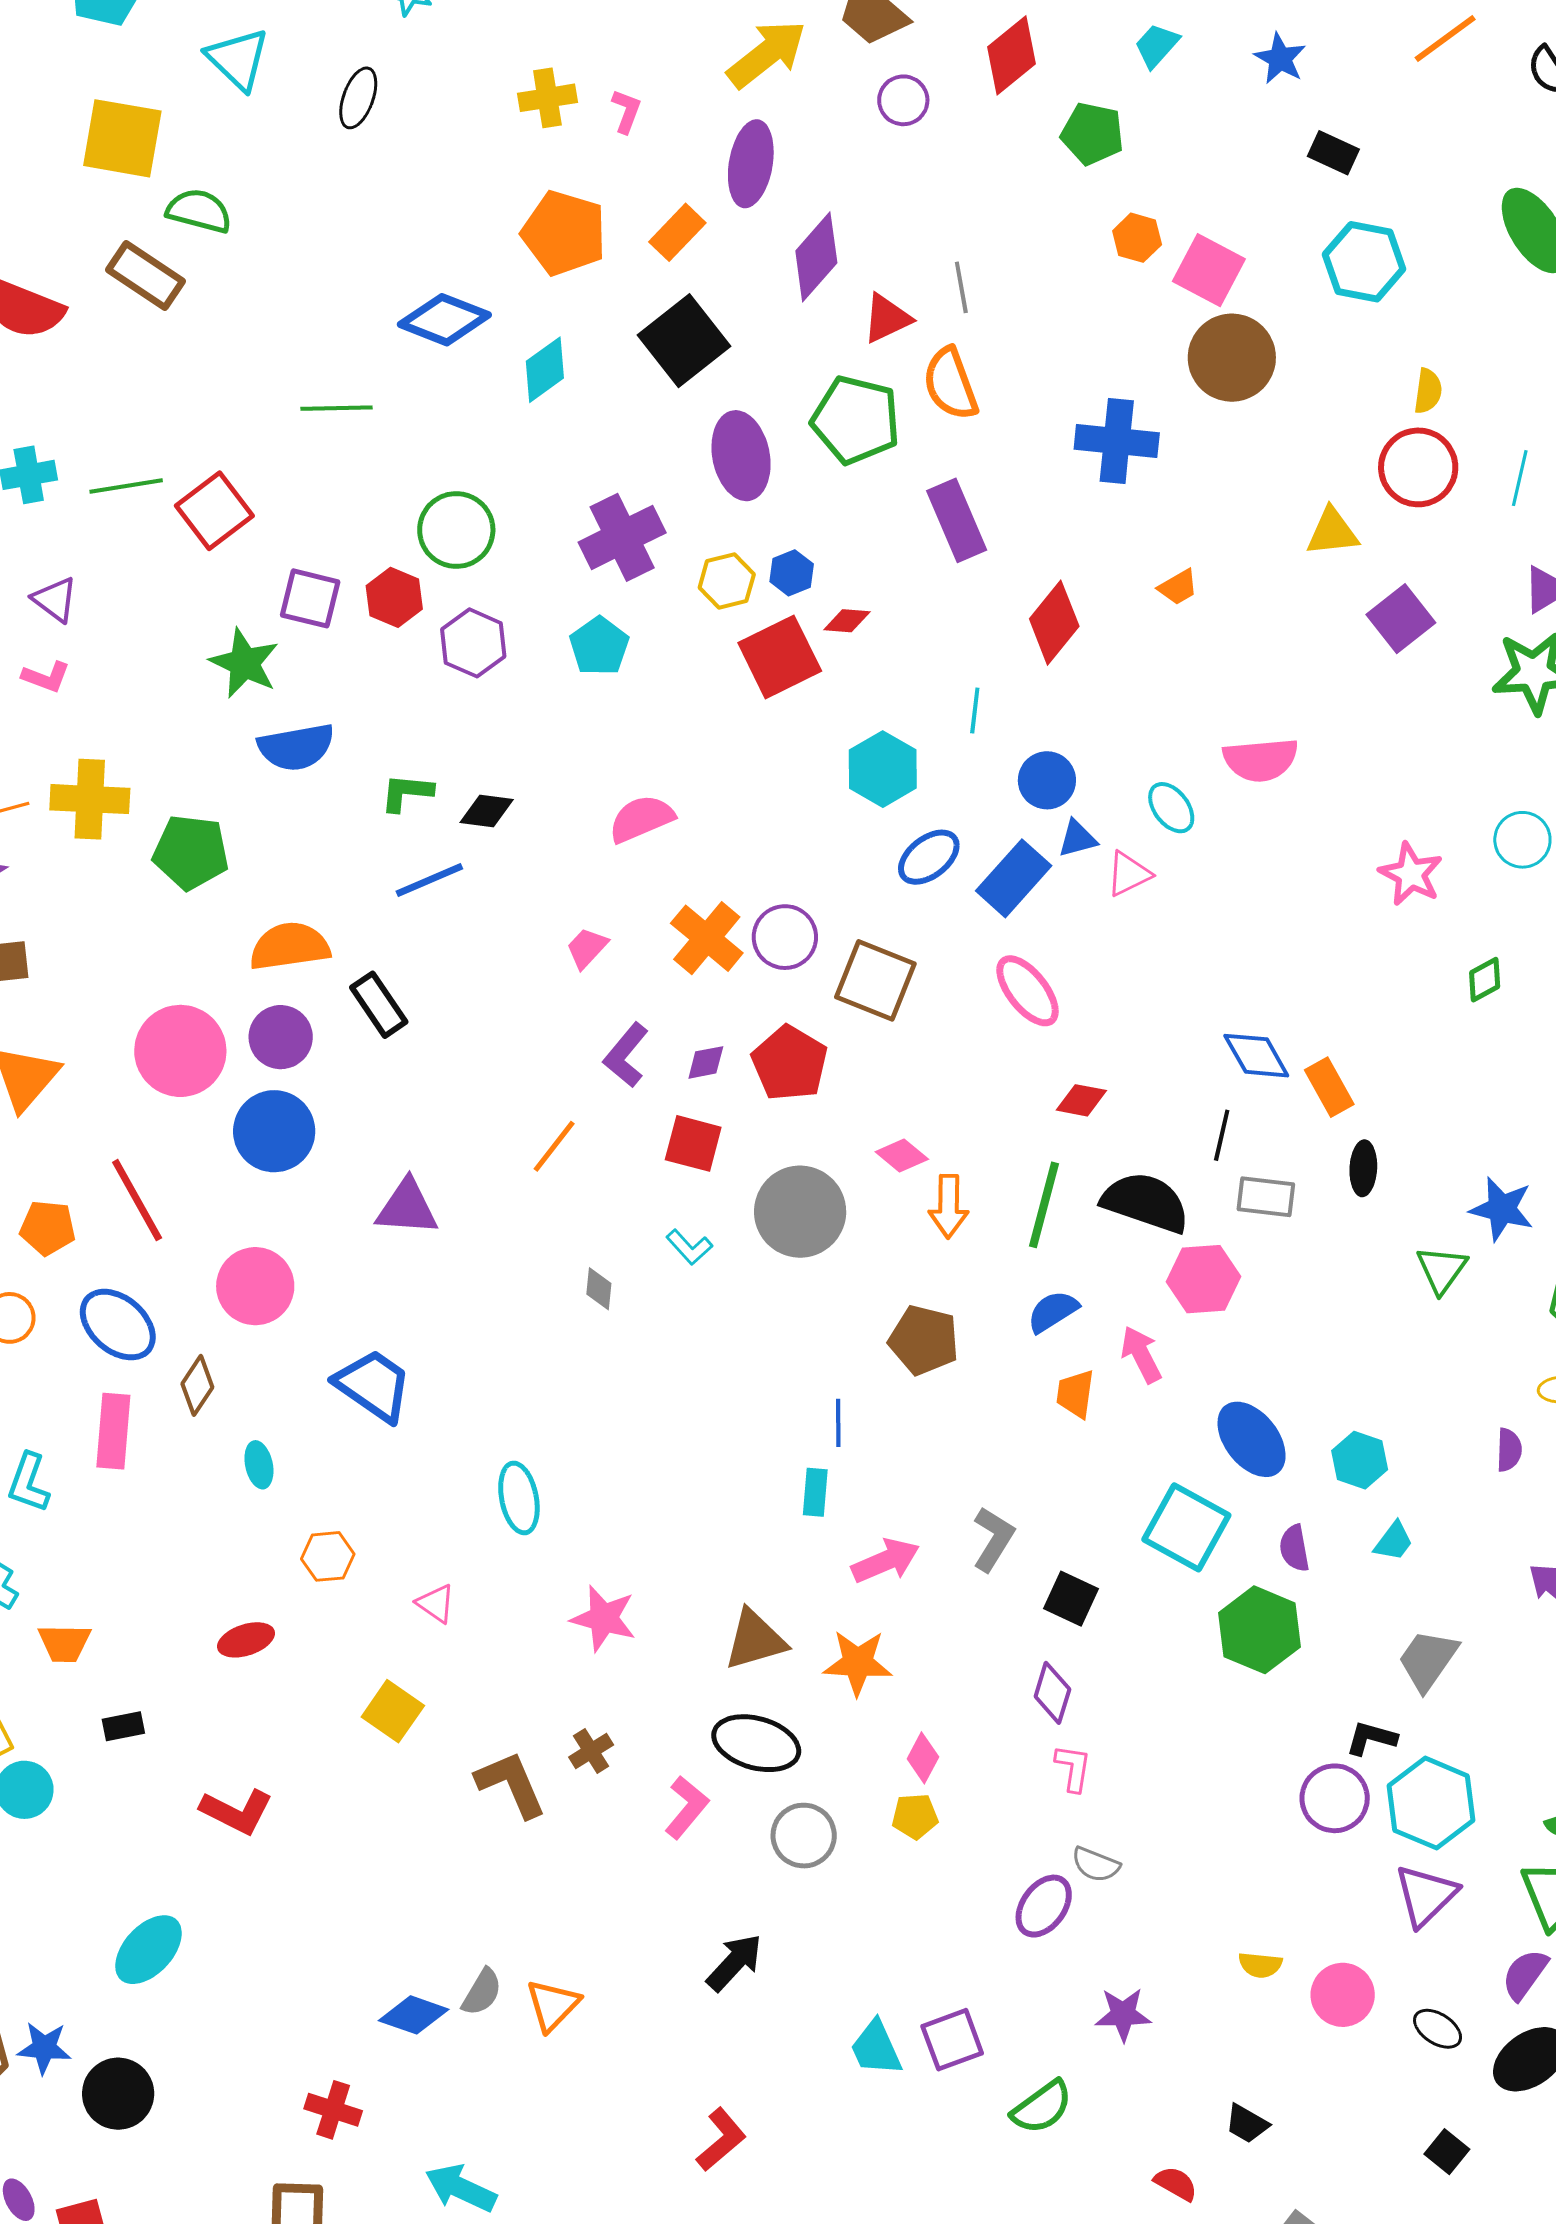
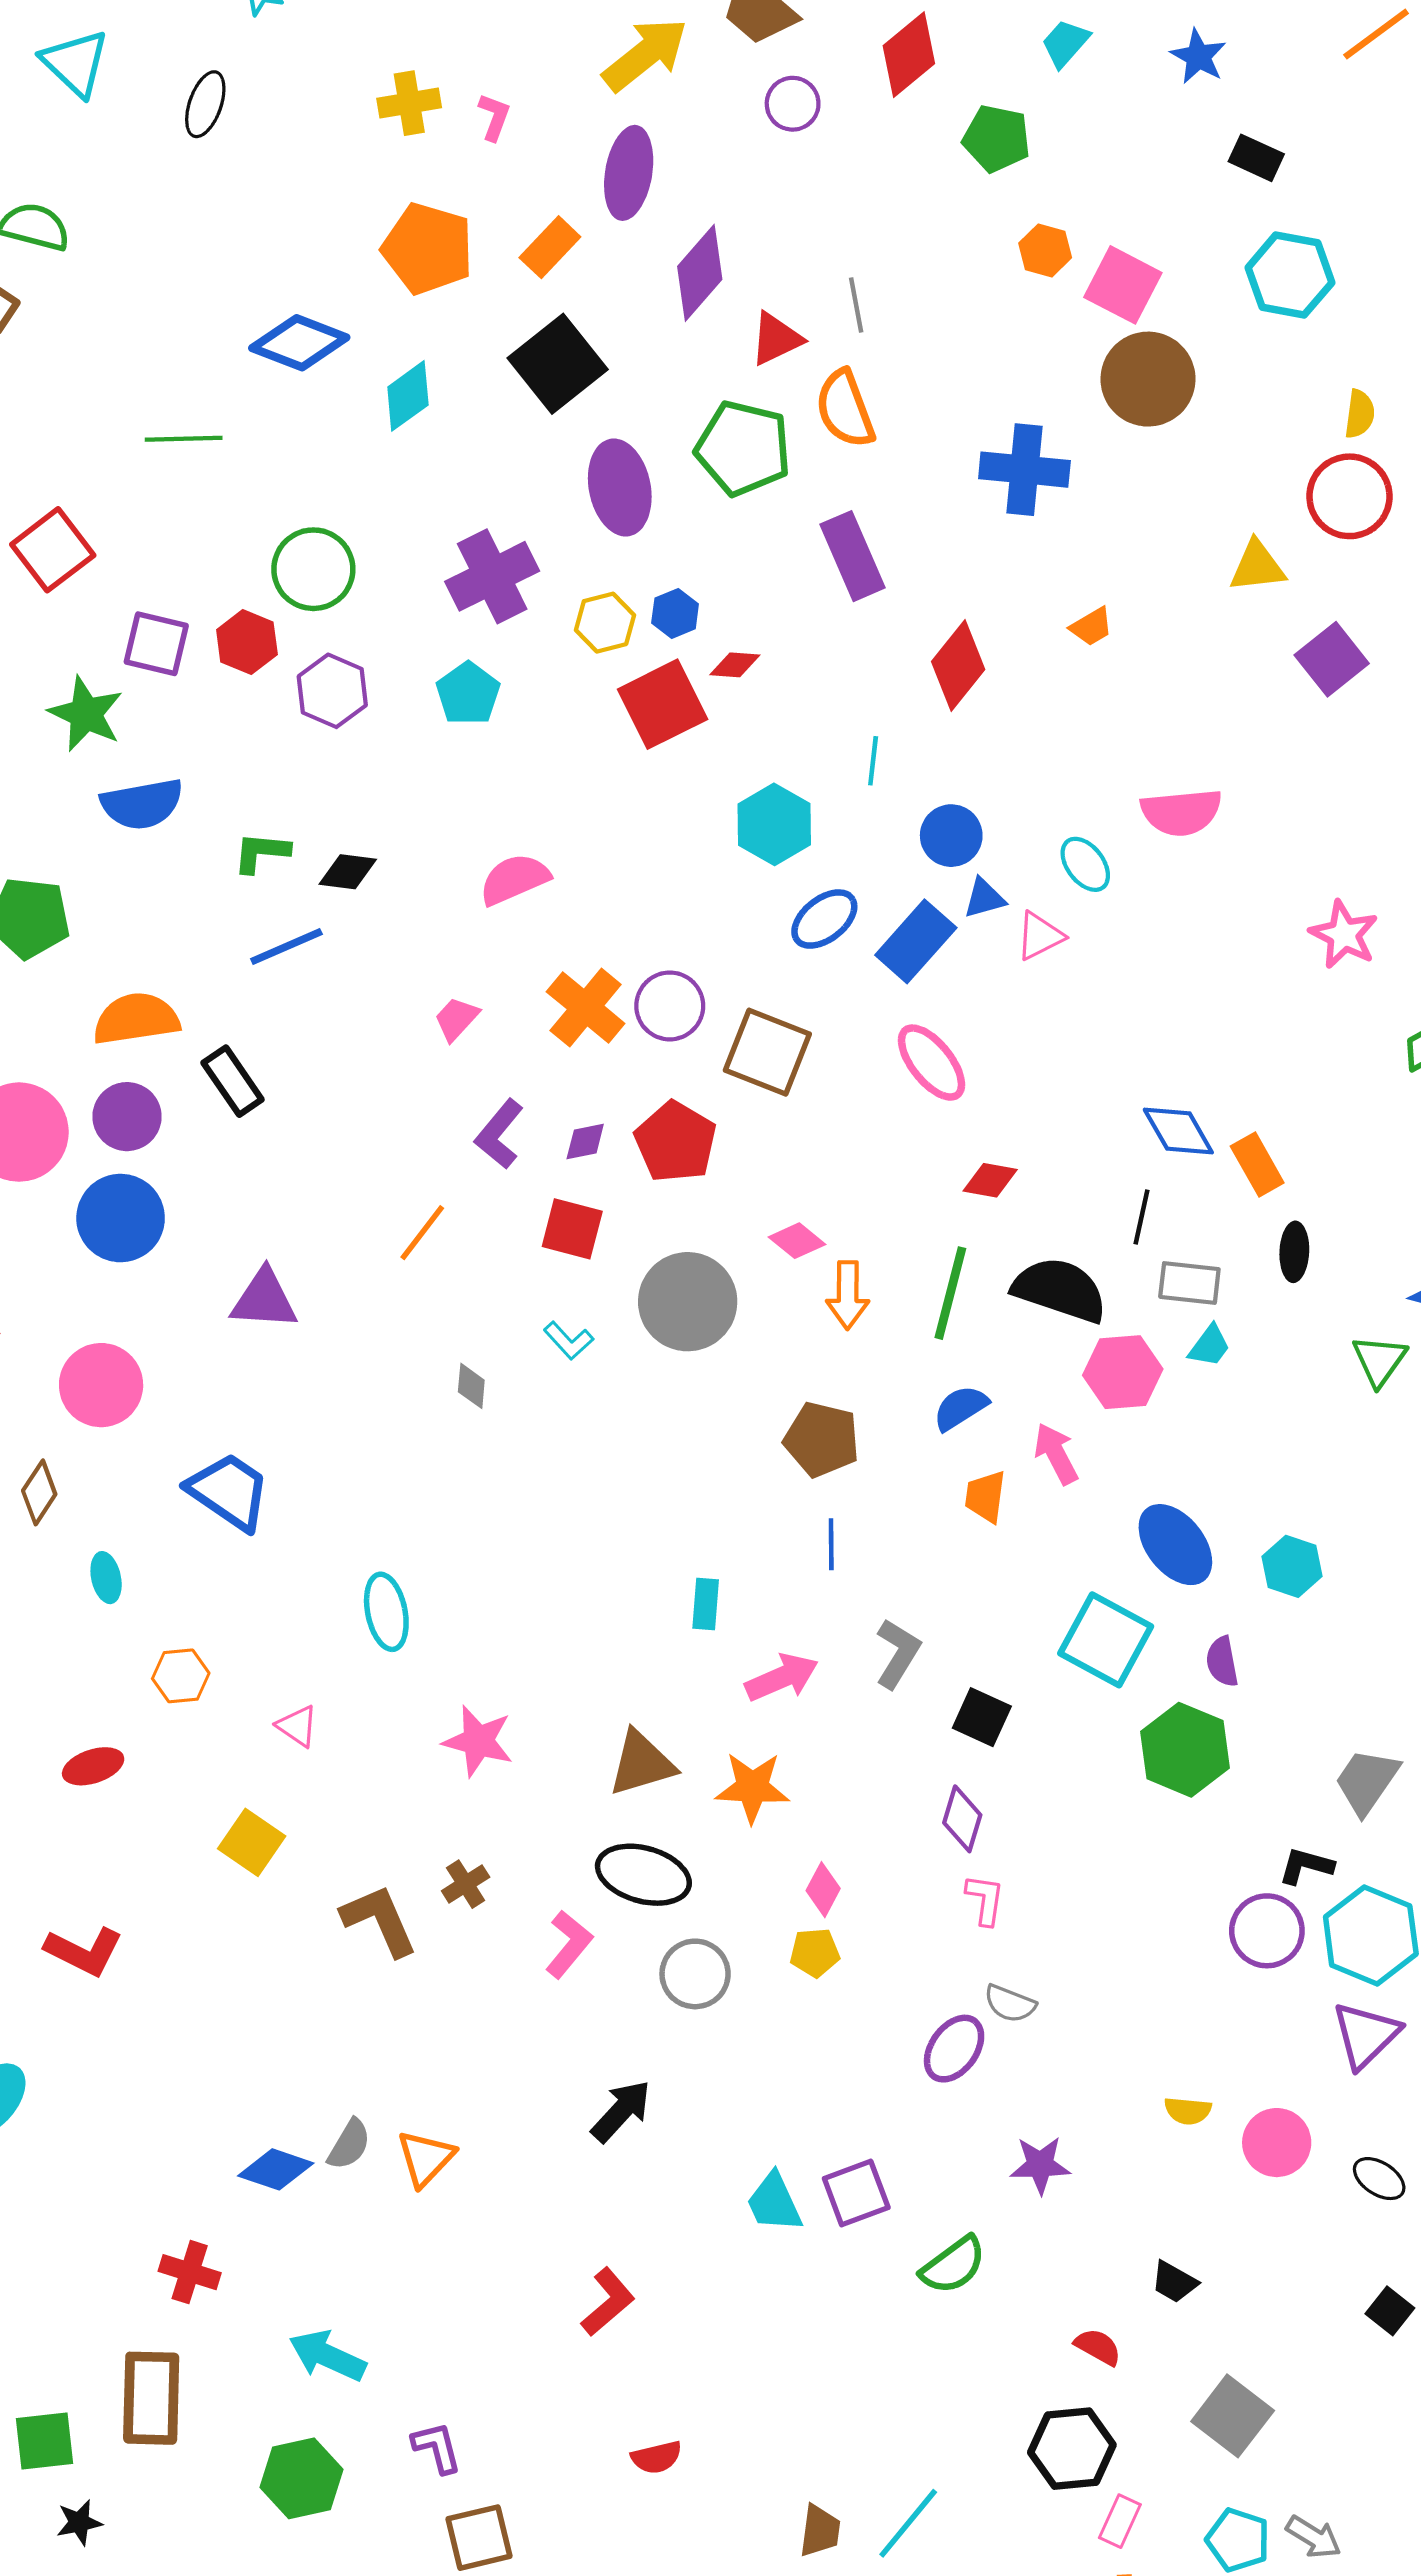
blue line: (838, 1423) -> (831, 1544), moved
cyan trapezoid: (1394, 1541) -> (1209, 1346), moved

